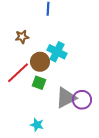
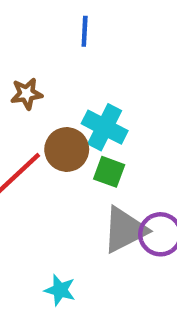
green square: (39, 83) -> (109, 172), moved

